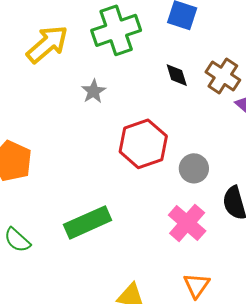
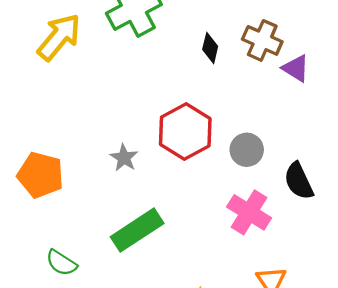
black diamond: (177, 75) -> (210, 48), turned 40
gray star: (94, 91) -> (124, 158), moved

